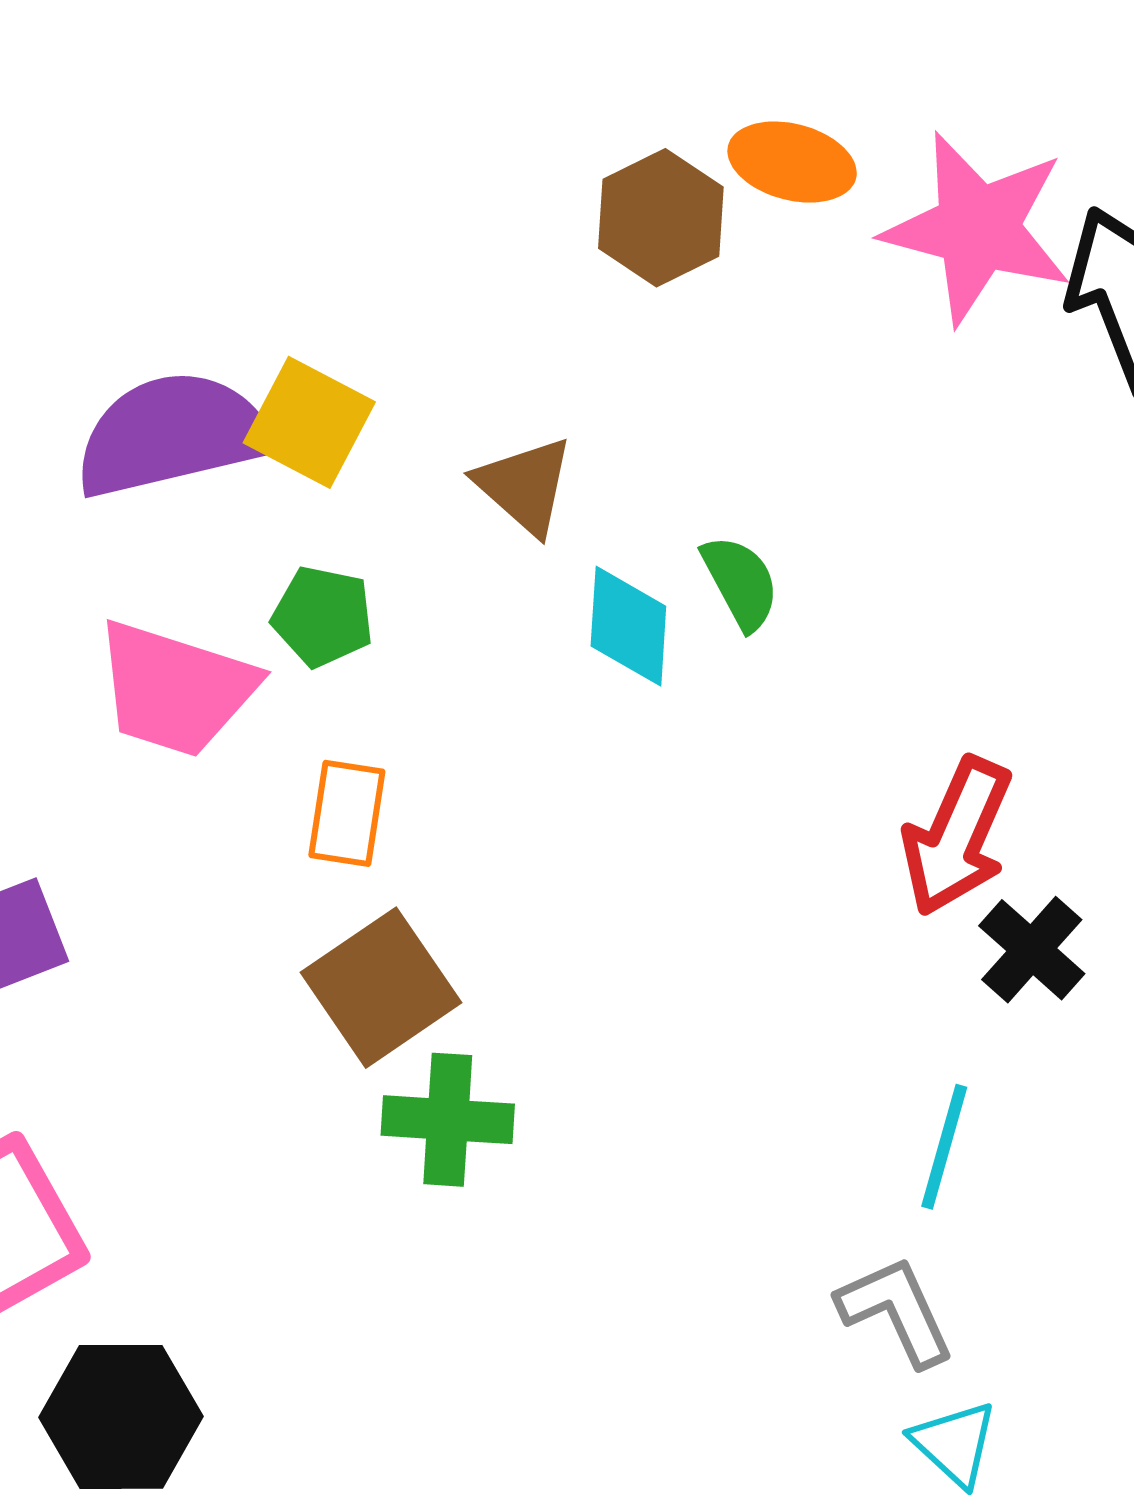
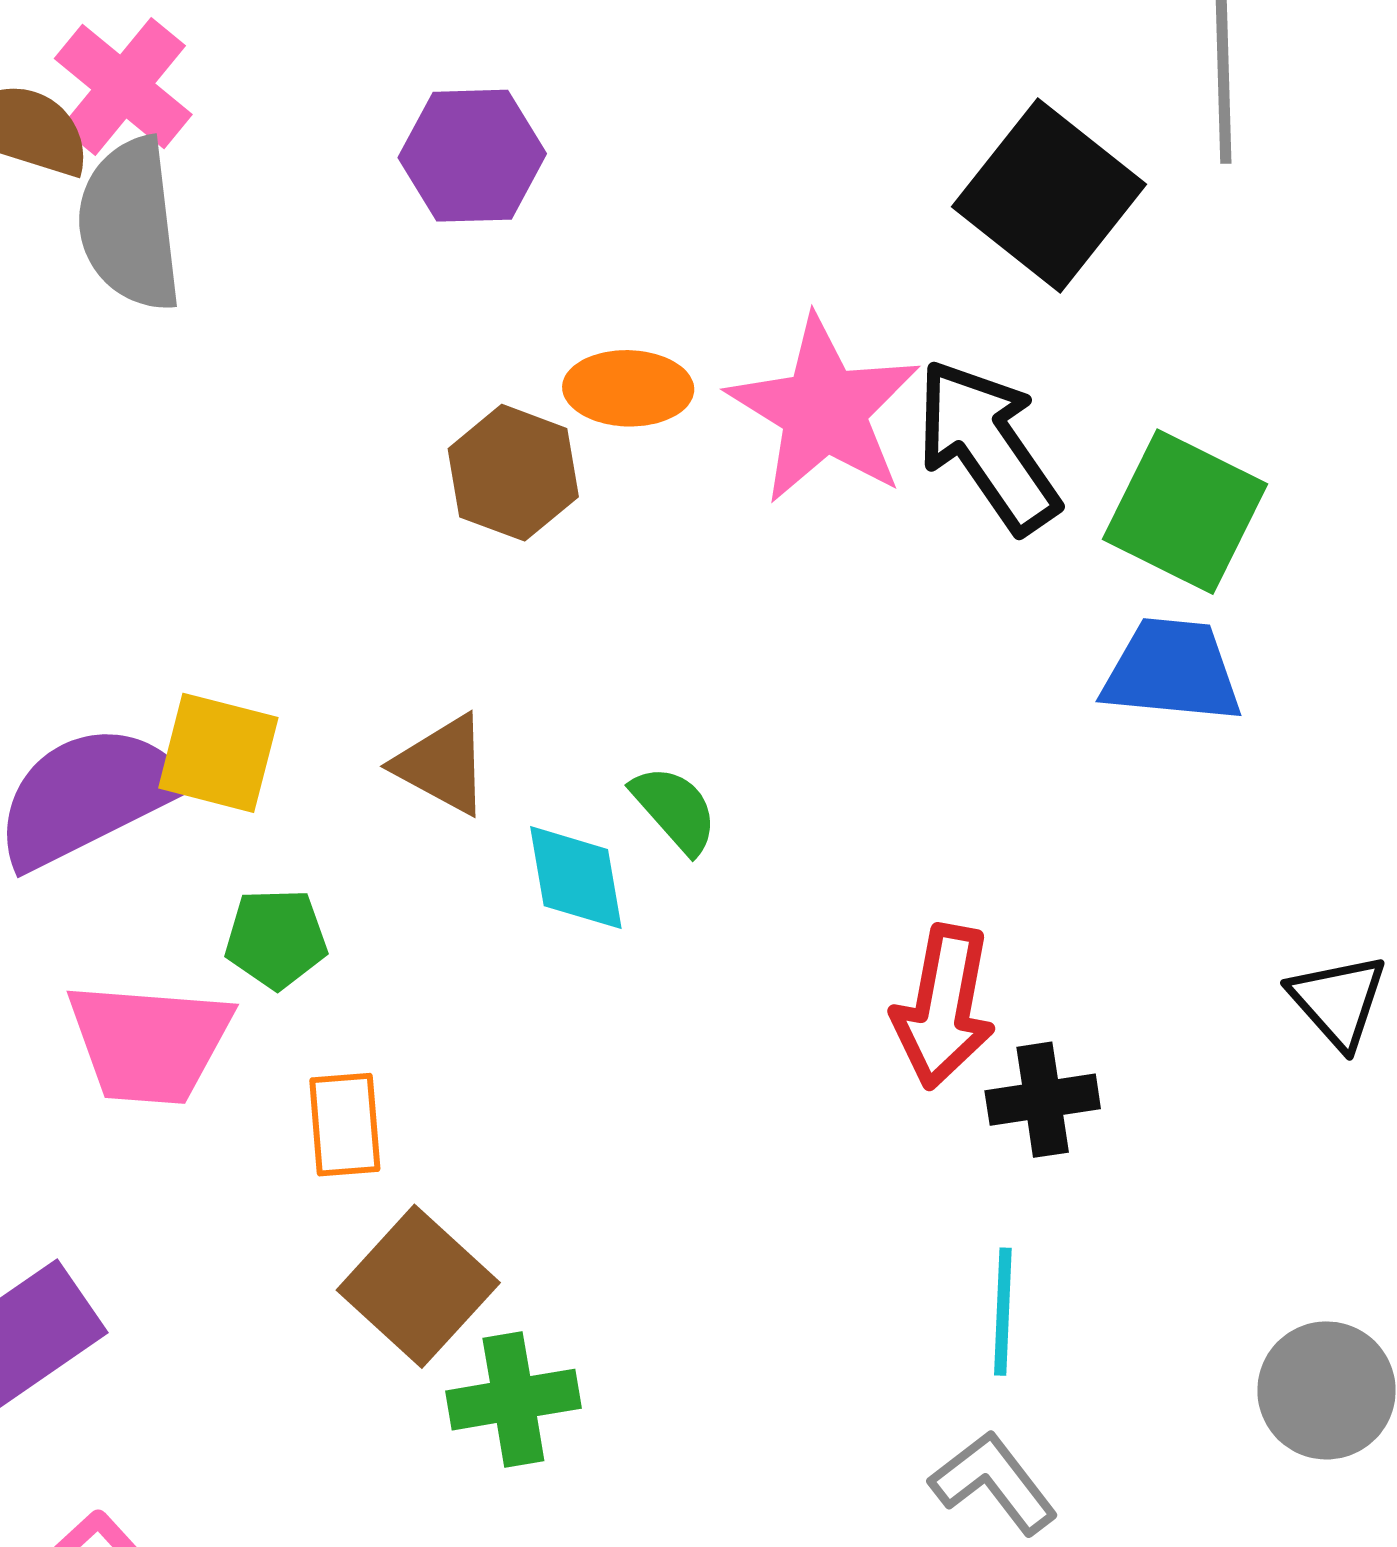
pink star: (978, 228) -> (824, 410), turned 30
black cross: (1032, 950) -> (1043, 1100), turned -37

